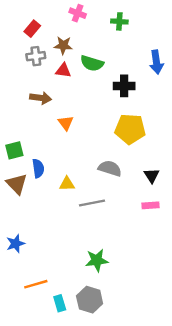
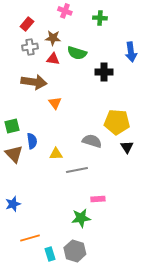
brown arrow: (41, 98) -> (34, 82), size x1.4
yellow pentagon: (130, 129) -> (117, 122), moved
pink rectangle: (150, 205) -> (98, 199), moved

